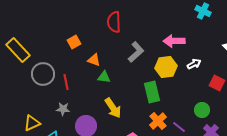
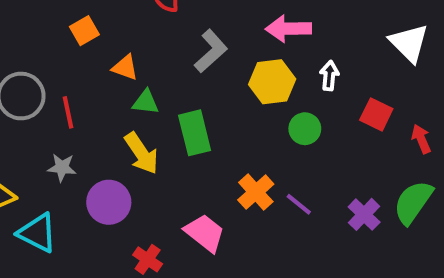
white arrow: (194, 64) -> (329, 76), turned -56
green rectangle: (152, 92) -> (195, 133), moved
yellow arrow: (113, 108) -> (141, 153), moved
green circle: (202, 110) -> (305, 129), moved

